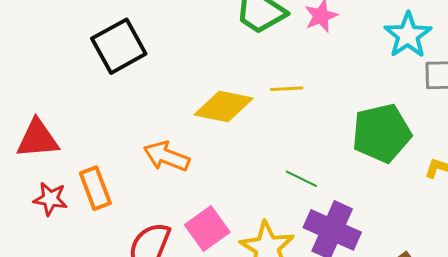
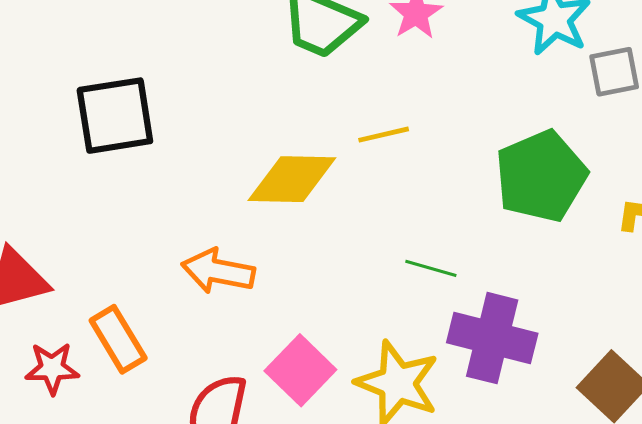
black square: (119, 46) -> (115, 116), turned 30

